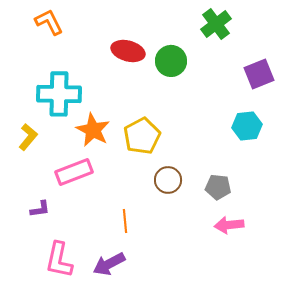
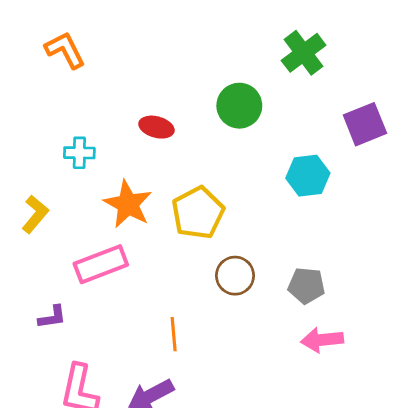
red ellipse: (128, 51) -> (156, 127), moved, size x0.7
cyan cross: (59, 94) -> (79, 153), size x0.5
cyan hexagon: (247, 126) -> (308, 176), moved

